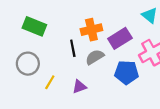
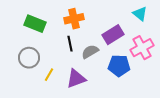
orange cross: (91, 30) -> (74, 19), moved
purple triangle: (79, 87) -> (76, 79), size x1.5

